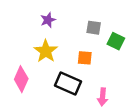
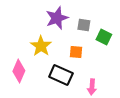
purple star: (48, 20) -> (57, 18), moved, size x1.6

